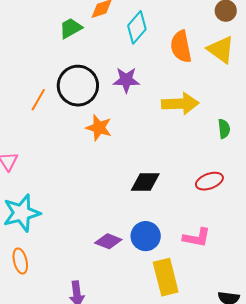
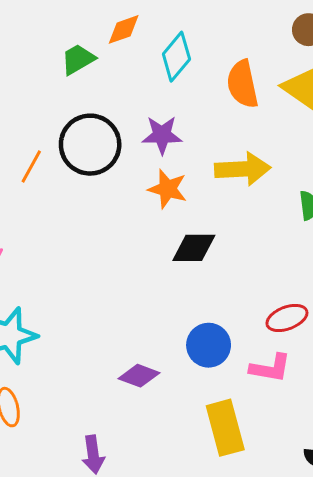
orange star: (99, 128) -> (168, 189), moved
red ellipse: (209, 181) -> (287, 318), moved
black diamond: (145, 182) -> (194, 248), moved
blue circle: (146, 236) -> (209, 345), moved

